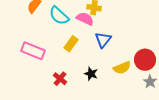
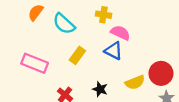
pink semicircle: (85, 19) -> (120, 33), moved
blue triangle: (103, 40) -> (114, 51), turned -42

